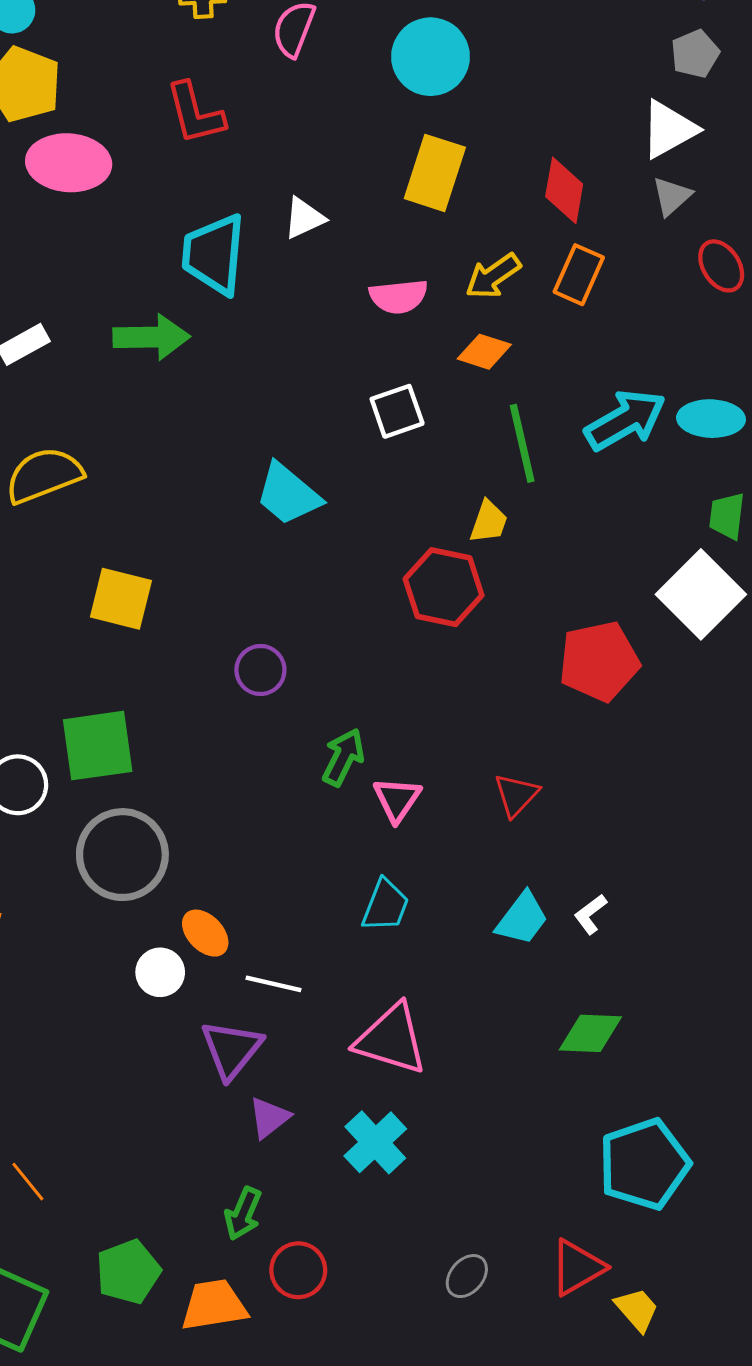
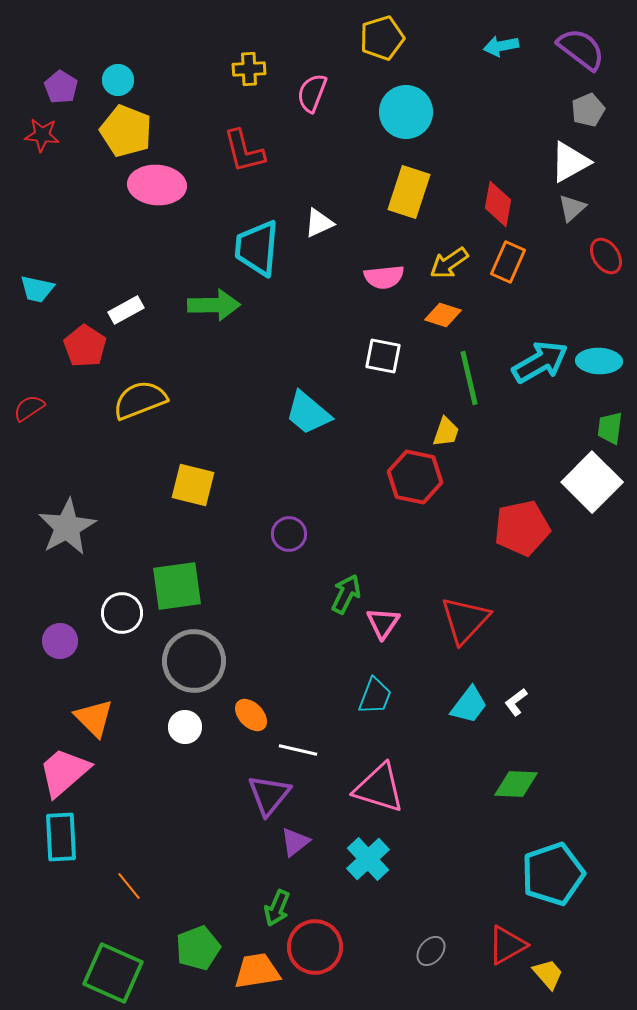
white square: (397, 411) -> (383, 356), turned 30
red triangle: (516, 795) -> (465, 620), size x1.6
white circle: (160, 972) -> (185, 727), moved
red circle: (298, 1270) -> (315, 947), size x1.4

